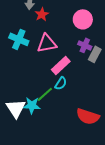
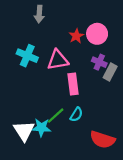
red star: (42, 14) -> (76, 36), moved
pink rectangle: (61, 65) -> (73, 84), turned -54
cyan semicircle: (61, 83) -> (76, 115), moved

